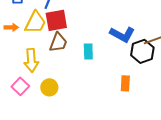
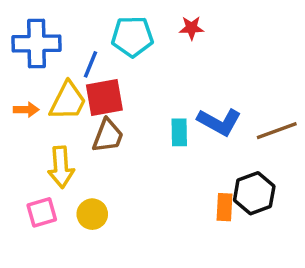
cyan rectangle: (88, 51) -> (179, 132), moved
black hexagon: (142, 51) -> (254, 193), moved
pink square: (20, 86) -> (42, 212), turned 30

